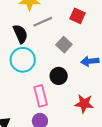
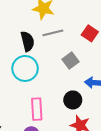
black circle: (59, 76) -> (73, 100), moved

